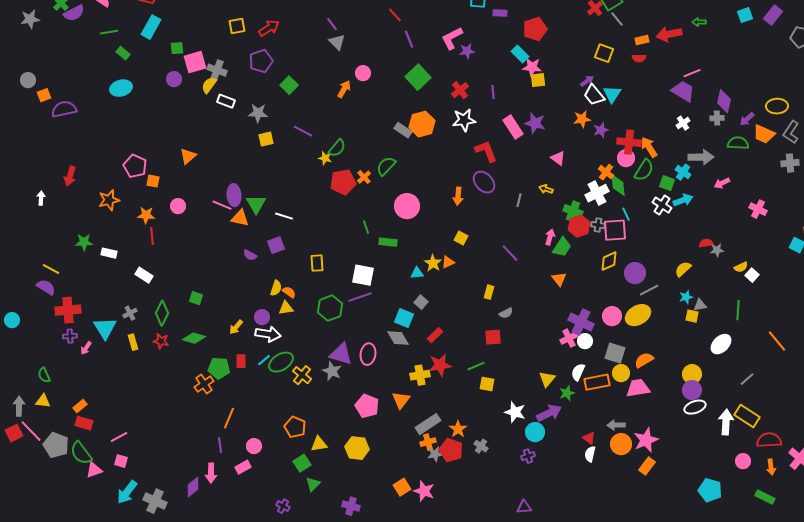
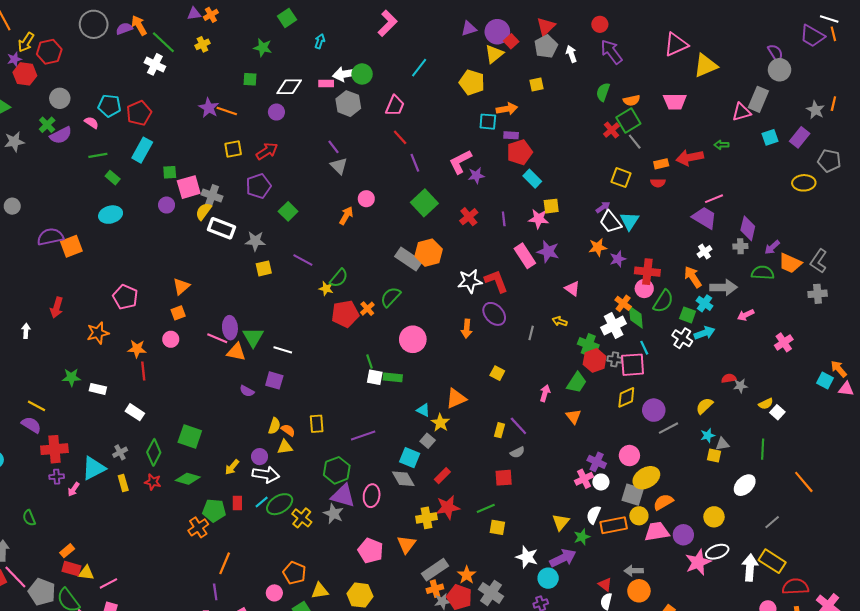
red pentagon: (535, 29) -> (520, 152), moved
pink star: (532, 67) -> (539, 219), moved
orange square: (44, 95) -> (71, 246), moved, size x1.5
white rectangle: (226, 101) -> (221, 228), size x1.4
yellow ellipse: (777, 106) -> (804, 183), moved
white star: (464, 120) -> (470, 281), moved
gray rectangle: (403, 130) -> (409, 259), size x1.4
orange arrow: (649, 147) -> (693, 277), moved
orange square: (153, 181) -> (178, 313), moved, turned -32
pink cross: (758, 209) -> (784, 342), turned 30
pink arrow: (550, 237) -> (545, 393), moved
yellow square: (461, 238) -> (497, 373), moved
purple square: (276, 245) -> (274, 380), turned 36
purple line: (510, 253) -> (518, 426), moved
orange triangle: (448, 262) -> (456, 398), size x1.5
yellow rectangle: (317, 263) -> (317, 424), moved
yellow star: (433, 263) -> (440, 423), moved
cyan triangle: (417, 273) -> (423, 410), turned 32
white square: (363, 275) -> (375, 377), moved, size x0.7
green square: (196, 298) -> (190, 437), size x1.6
green hexagon: (330, 308) -> (337, 470), moved
yellow ellipse: (638, 315) -> (646, 478), moved
purple cross: (581, 322) -> (597, 462), size x0.7
cyan triangle: (105, 328) -> (94, 468), turned 35
purple circle: (692, 390) -> (683, 535), moved
yellow triangle: (43, 401) -> (86, 573), moved
pink star: (646, 440) -> (698, 562), moved
pink circle: (254, 446) -> (274, 593), moved
gray cross: (481, 446) -> (491, 593), size x1.6

